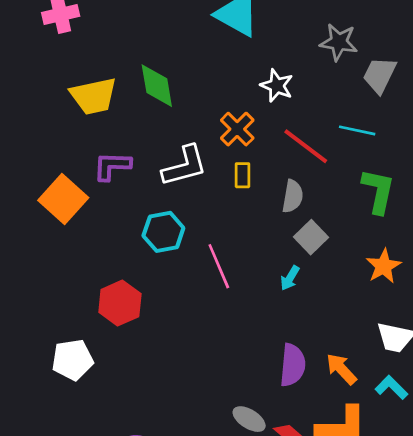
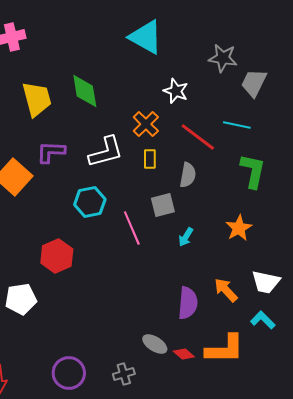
yellow trapezoid: (94, 96) -> (37, 99), turned -93
gray square: (311, 237) -> (163, 205), moved, turned 30
orange star: (384, 266) -> (239, 228), moved
orange arrow: (341, 369) -> (226, 290), moved

